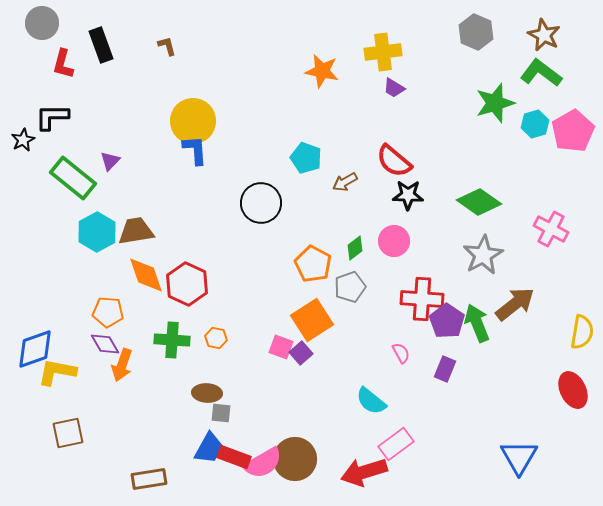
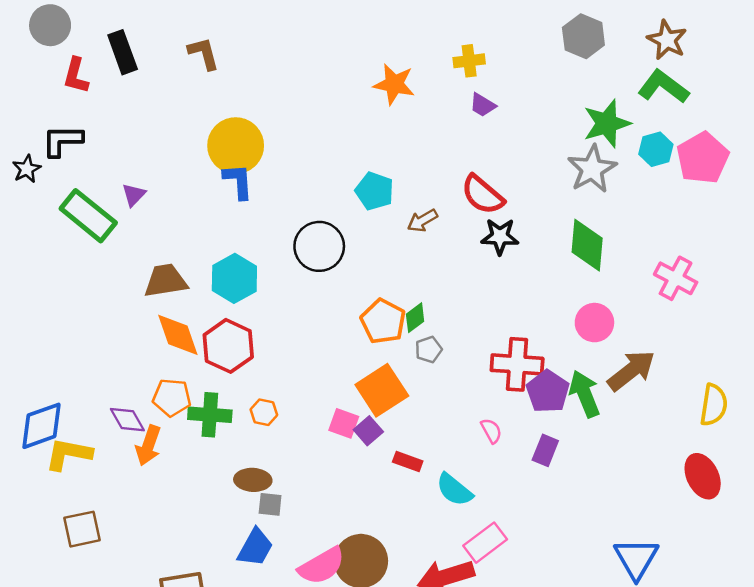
brown L-shape: (167, 46) -> (204, 53), size x1.4
yellow cross: (383, 52) -> (469, 61), size x0.7
green diamond: (479, 202) -> (587, 245), turned 60
cyan hexagon: (97, 232) -> (234, 278), moved
pink circle: (394, 241) -> (594, 323), moved
green diamond: (355, 248) -> (415, 318), moved
gray star: (483, 255) -> (592, 169), moved
gray pentagon: (350, 287) -> (429, 350), size x0.7
orange pentagon: (108, 312) -> (172, 398), moved
red rectangle: (234, 457) -> (408, 461), moved, size x0.7

